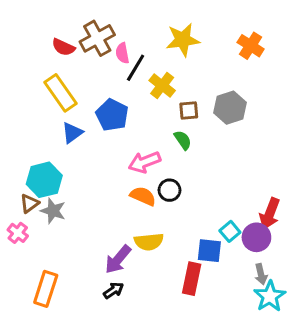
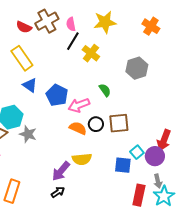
pink semicircle: (122, 53) -> (71, 24), moved
brown square: (189, 111) -> (119, 123), moved, size x1.5
blue pentagon: (112, 115) -> (57, 95), moved
blue triangle: (72, 133) -> (30, 85), turned -49
gray star: (53, 211) -> (28, 134), moved
red rectangle: (192, 279) -> (139, 195), moved

